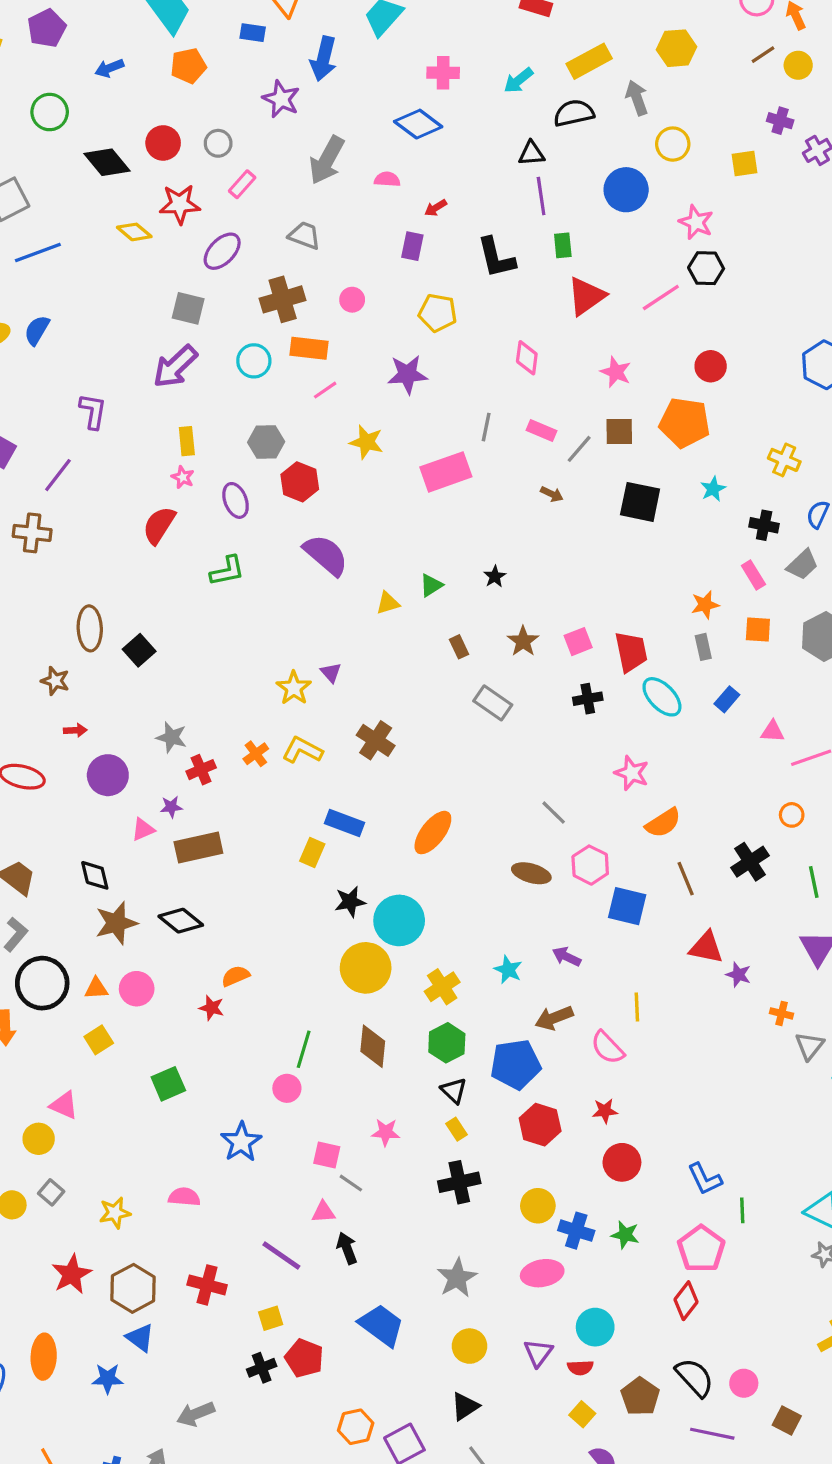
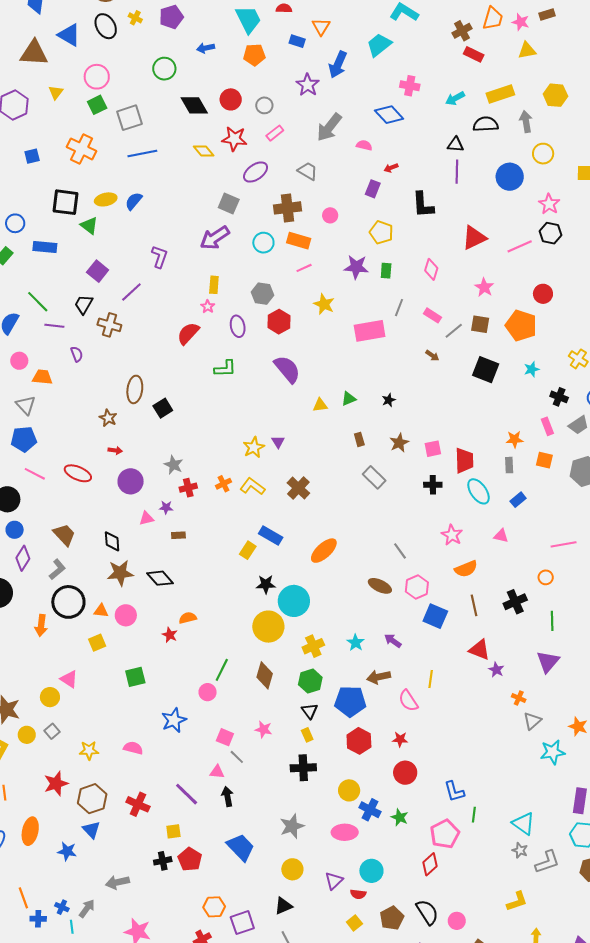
green rectangle: (563, 245) -> (386, 271), moved
pink triangle: (773, 731) -> (501, 536), moved
brown rectangle: (198, 848) -> (178, 535), size x0.5

